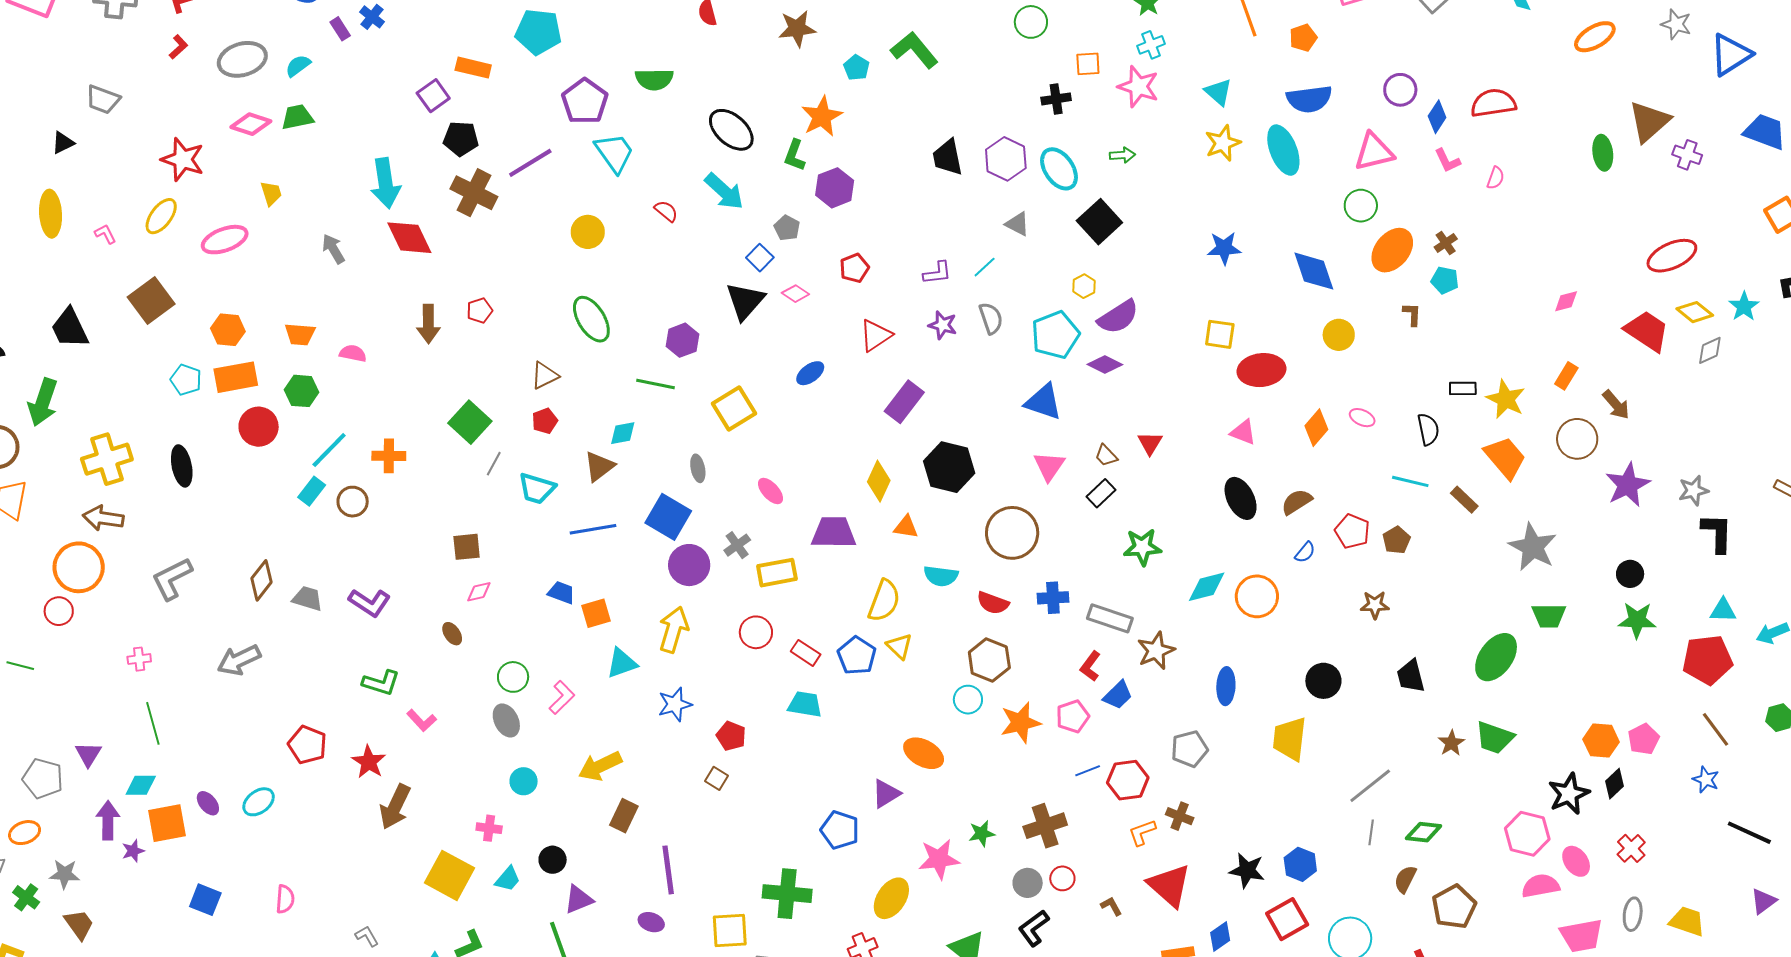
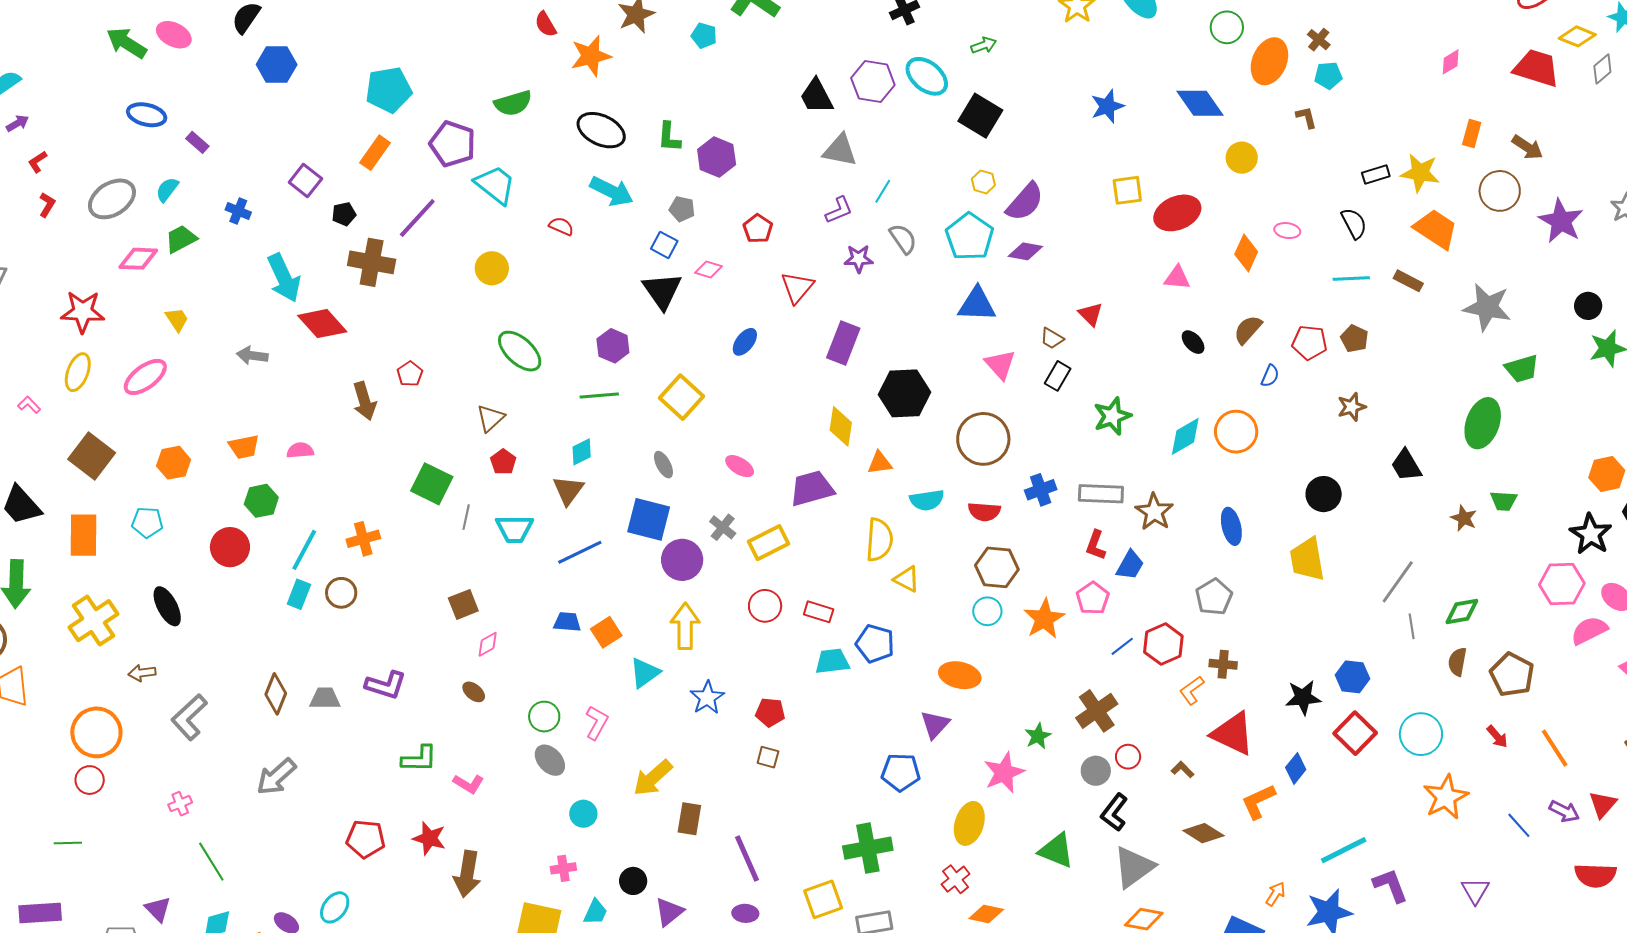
blue cross: (372, 17) -> (238, 211), moved
orange rectangle: (473, 68) -> (375, 153), moved, turned -52
orange star: (822, 116) -> (591, 56), moved, turned 30
black pentagon: (461, 139) -> (344, 214), size x0.7
gray triangle: (1017, 224) -> (840, 150), moved, size x1.4
gray arrow: (333, 249) -> (252, 356), turned -36
orange rectangle: (236, 377) -> (83, 535), moved, turned -63
black ellipse: (1241, 498) -> (1193, 342), size x0.6
brown arrow: (103, 518) -> (142, 673), moved, size x0.7
blue pentagon: (857, 656) -> (875, 644), moved
green trapezoid: (1495, 738) -> (1504, 501), size x0.7

